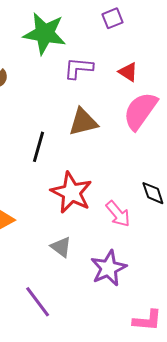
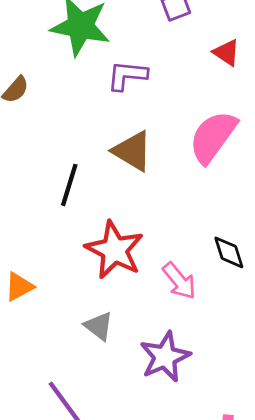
red triangle: (128, 72) -> (227, 53), moved
brown triangle: (83, 122) -> (132, 151), turned 44

